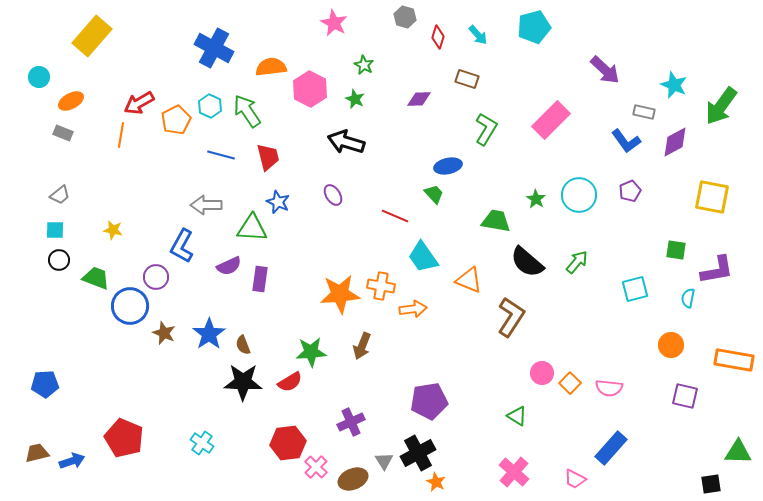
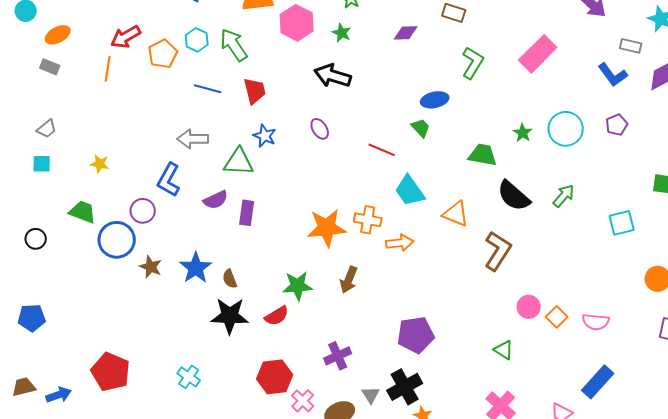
black circle: (59, 260) -> (36, 239), moved

